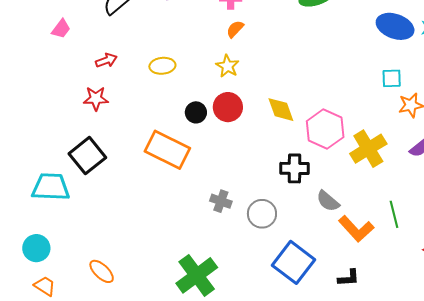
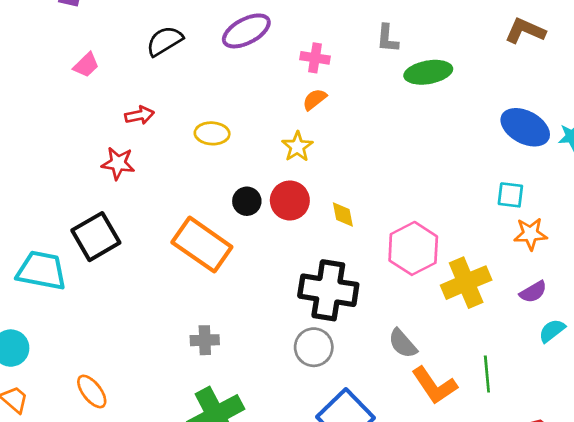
yellow diamond: (281, 110) -> (343, 215), moved, size x0.7
black cross: (295, 168) -> (328, 290), moved, size x1.5
gray cross: (221, 201) -> (205, 340), moved, turned -30

